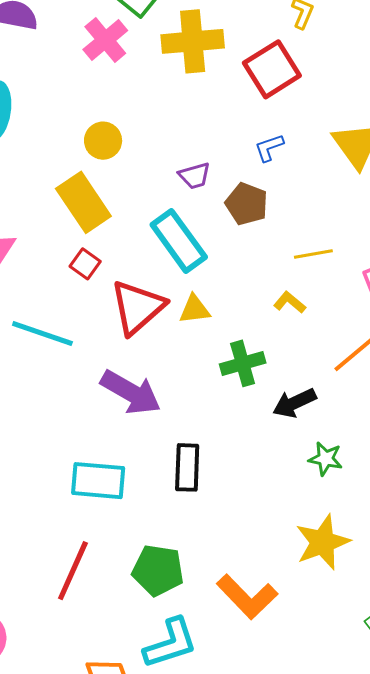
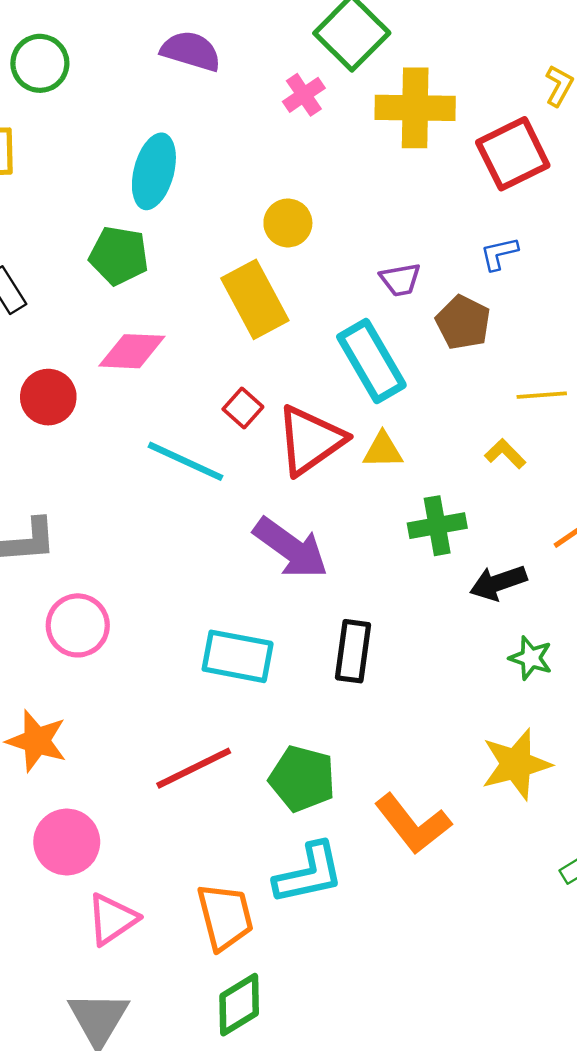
pink cross: (105, 40) -> (304, 95), size x0.7
red square: (85, 264) -> (243, 408), moved
red line: (73, 571) -> (194, 768), turned 34

